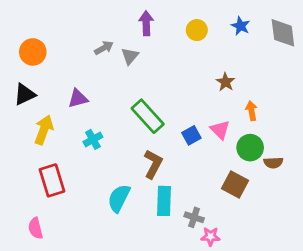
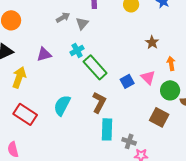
cyan cross: (93, 139) -> (77, 50), moved
red rectangle: (52, 180) -> (25, 114), turned -40
cyan semicircle: (119, 198) -> (62, 105), moved

